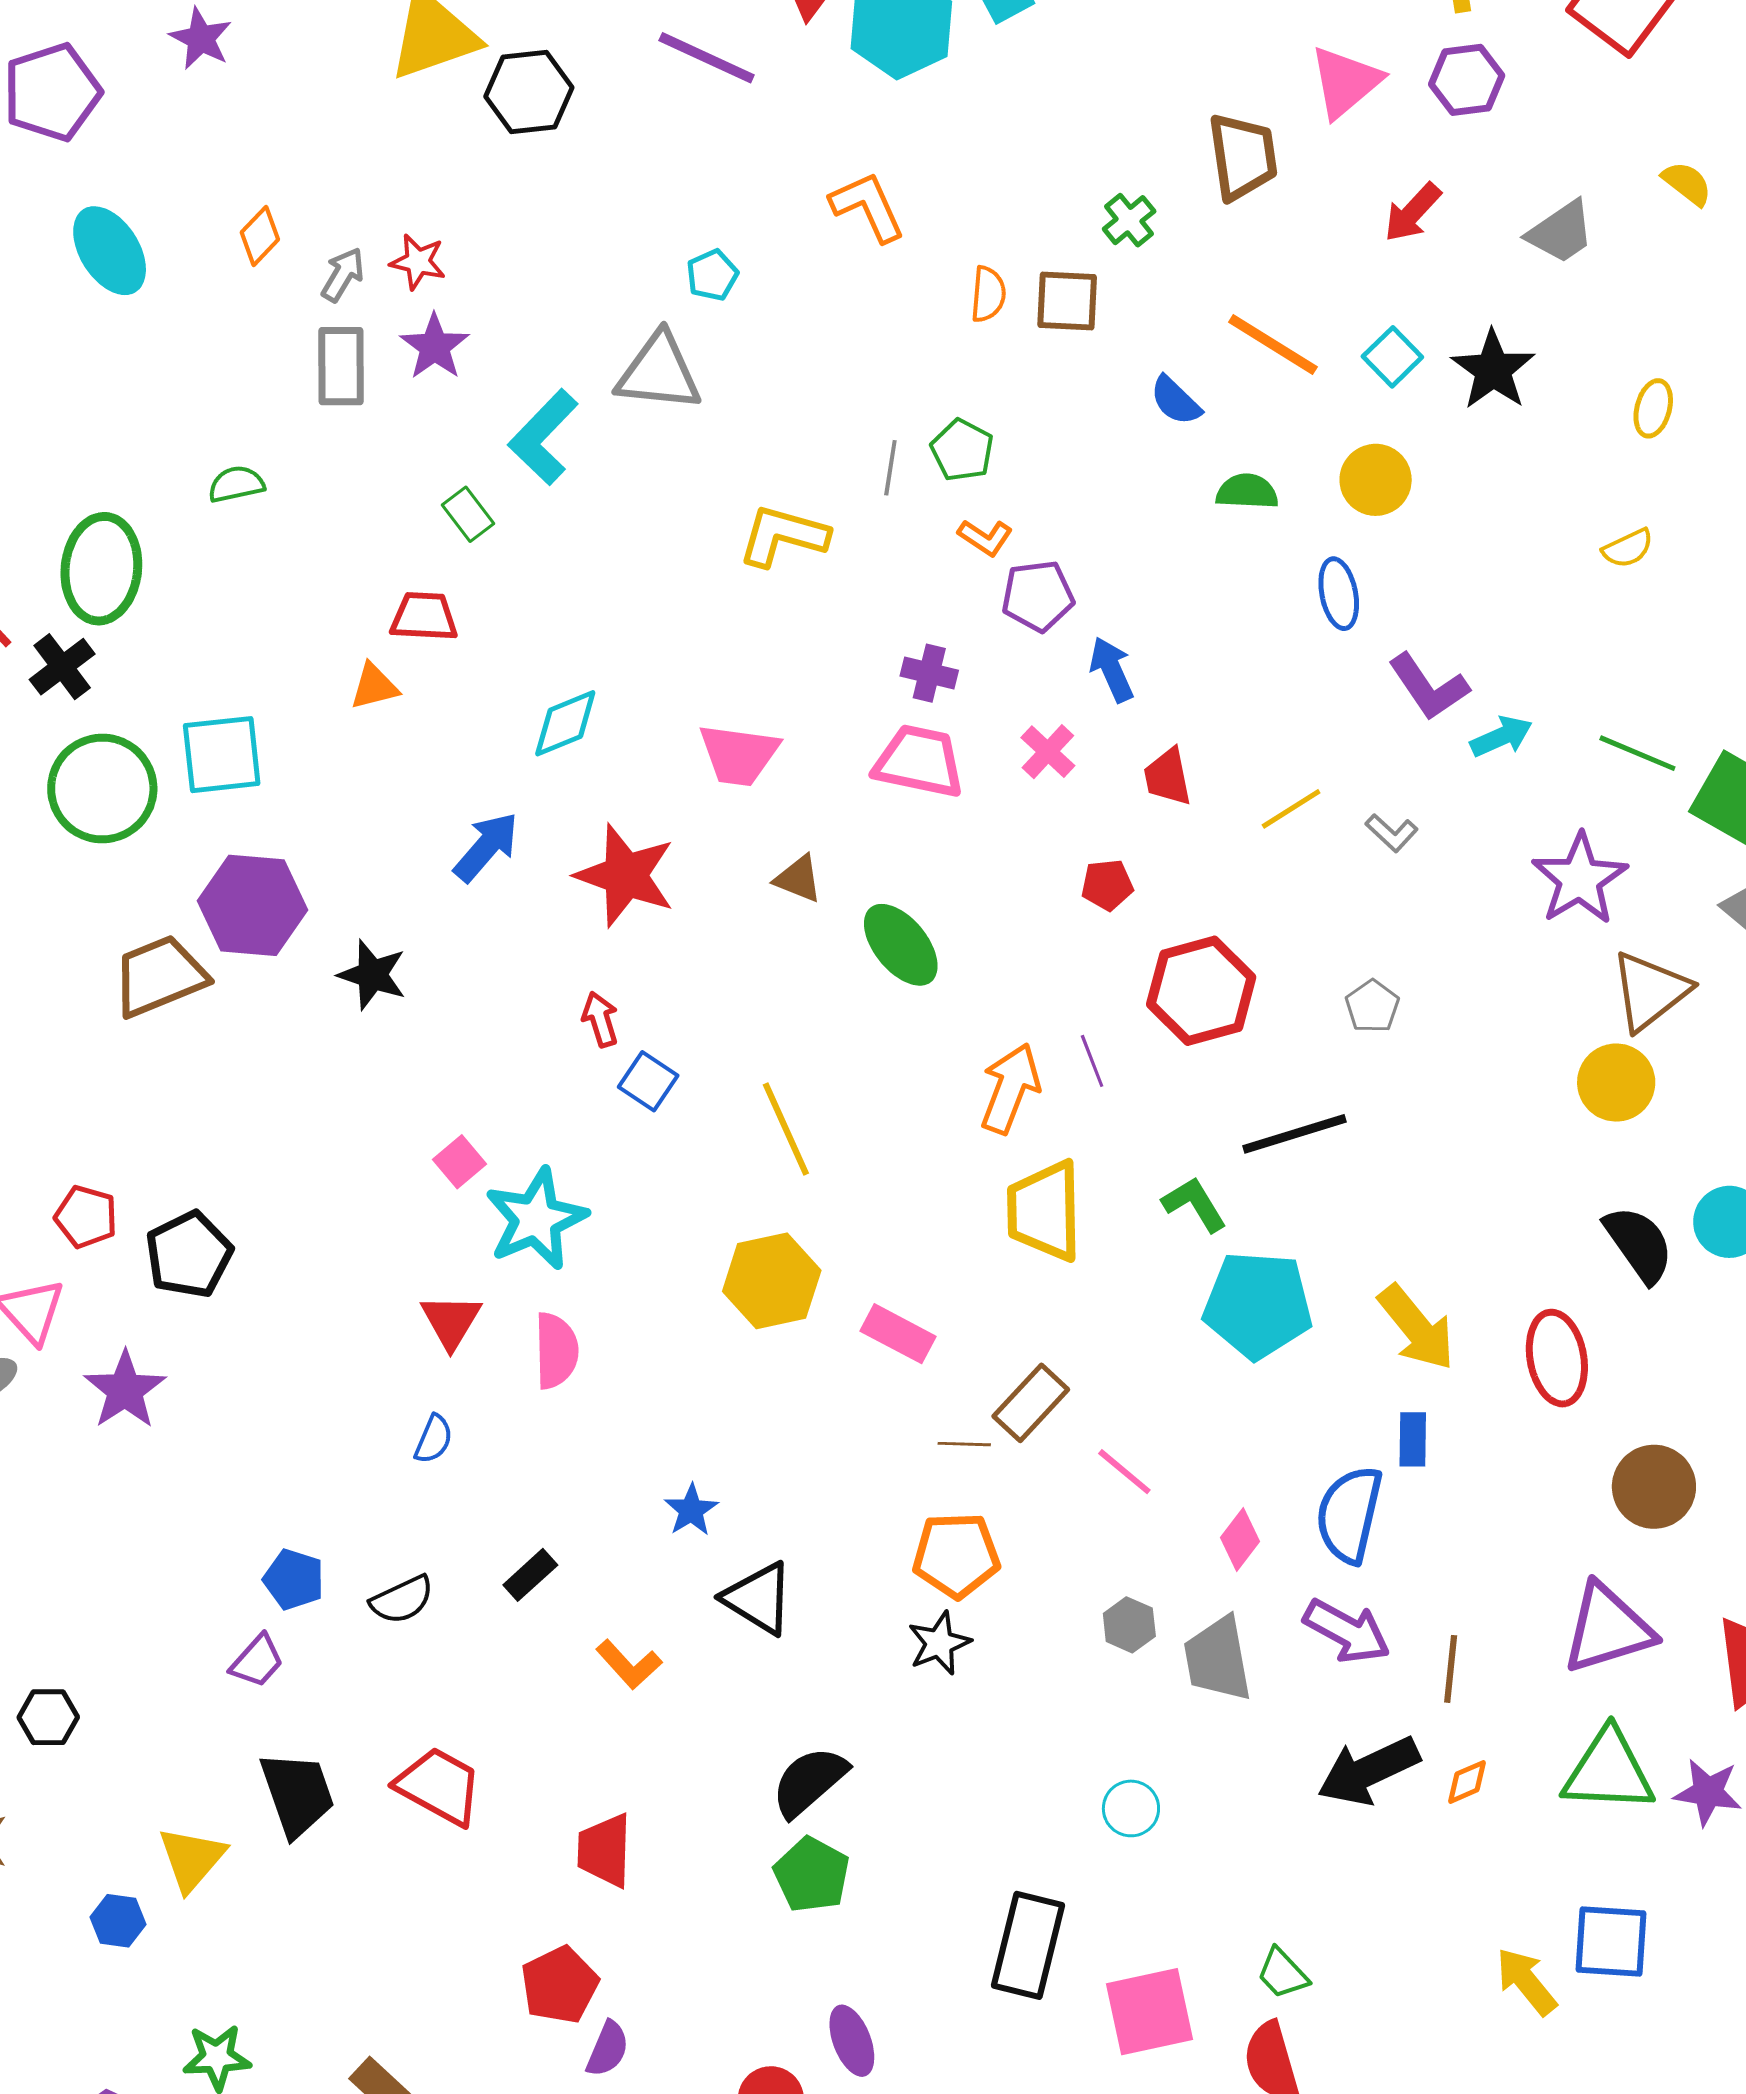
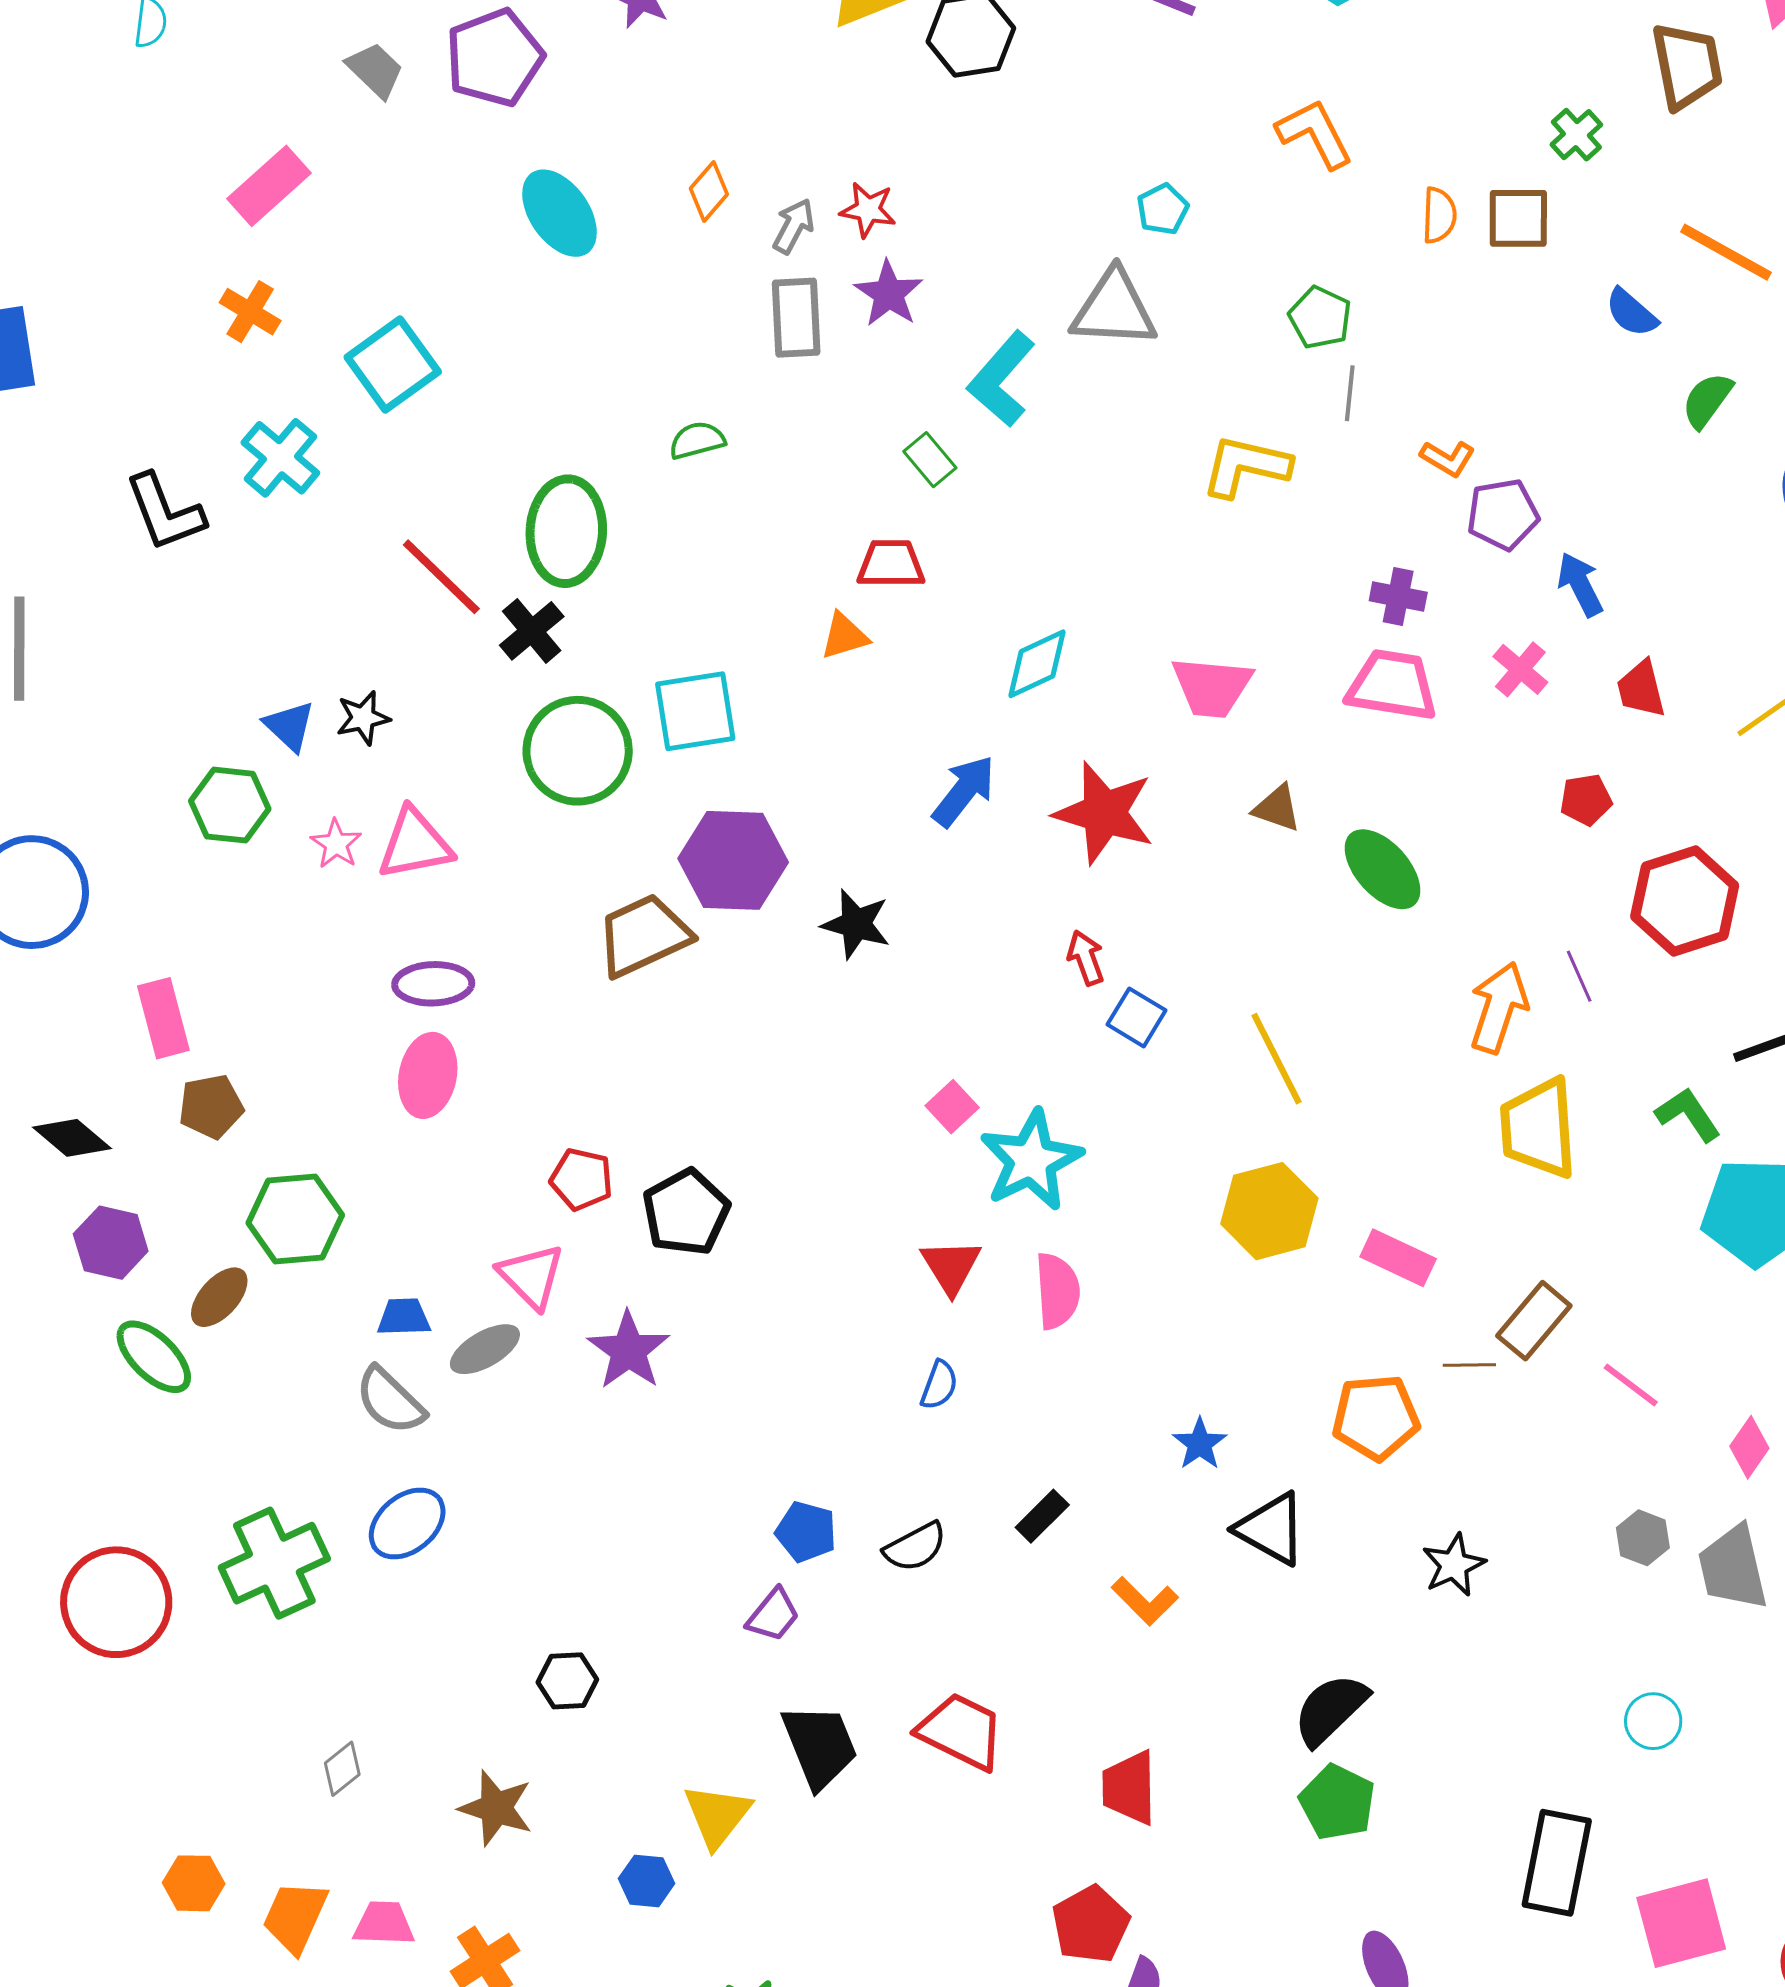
green pentagon: (962, 450) -> (1320, 318), moved
green semicircle: (1247, 492) -> (1707, 400), turned -54
orange pentagon: (956, 1555) -> (1376, 1417), moved

